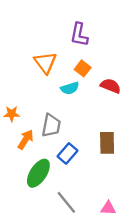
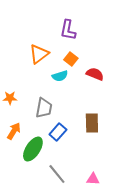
orange triangle: (45, 63) -> (39, 54), turned 30
orange arrow: (26, 139) -> (14, 131), moved

